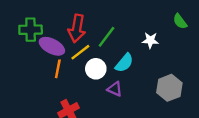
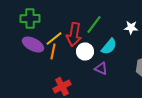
red arrow: (77, 28) -> (74, 34), moved
purple ellipse: (52, 46) -> (33, 44), moved
yellow line: (80, 52) -> (54, 38), moved

